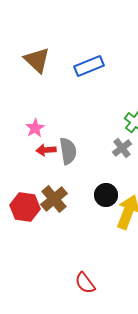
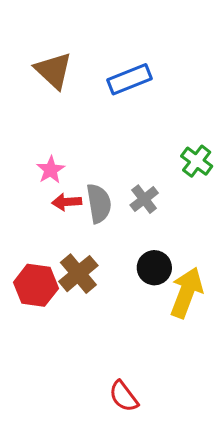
gray cross: (122, 148) -> (144, 199), moved

